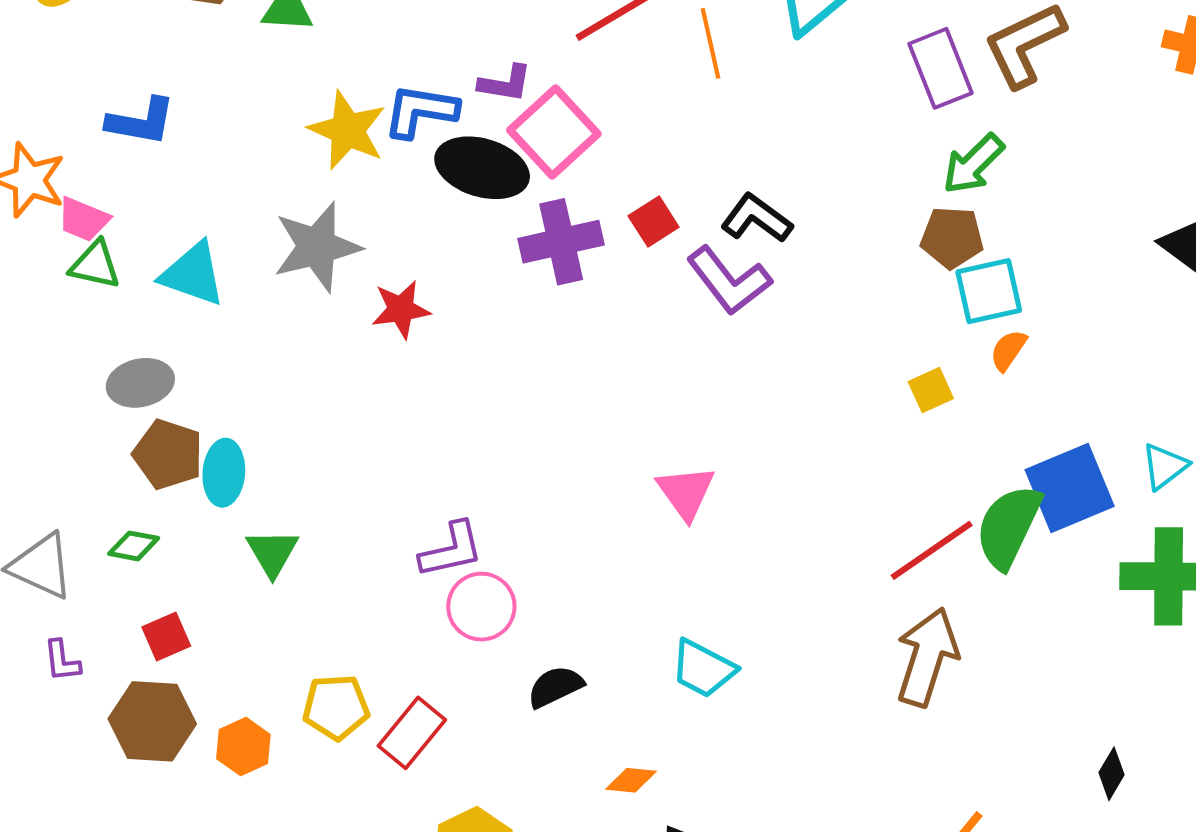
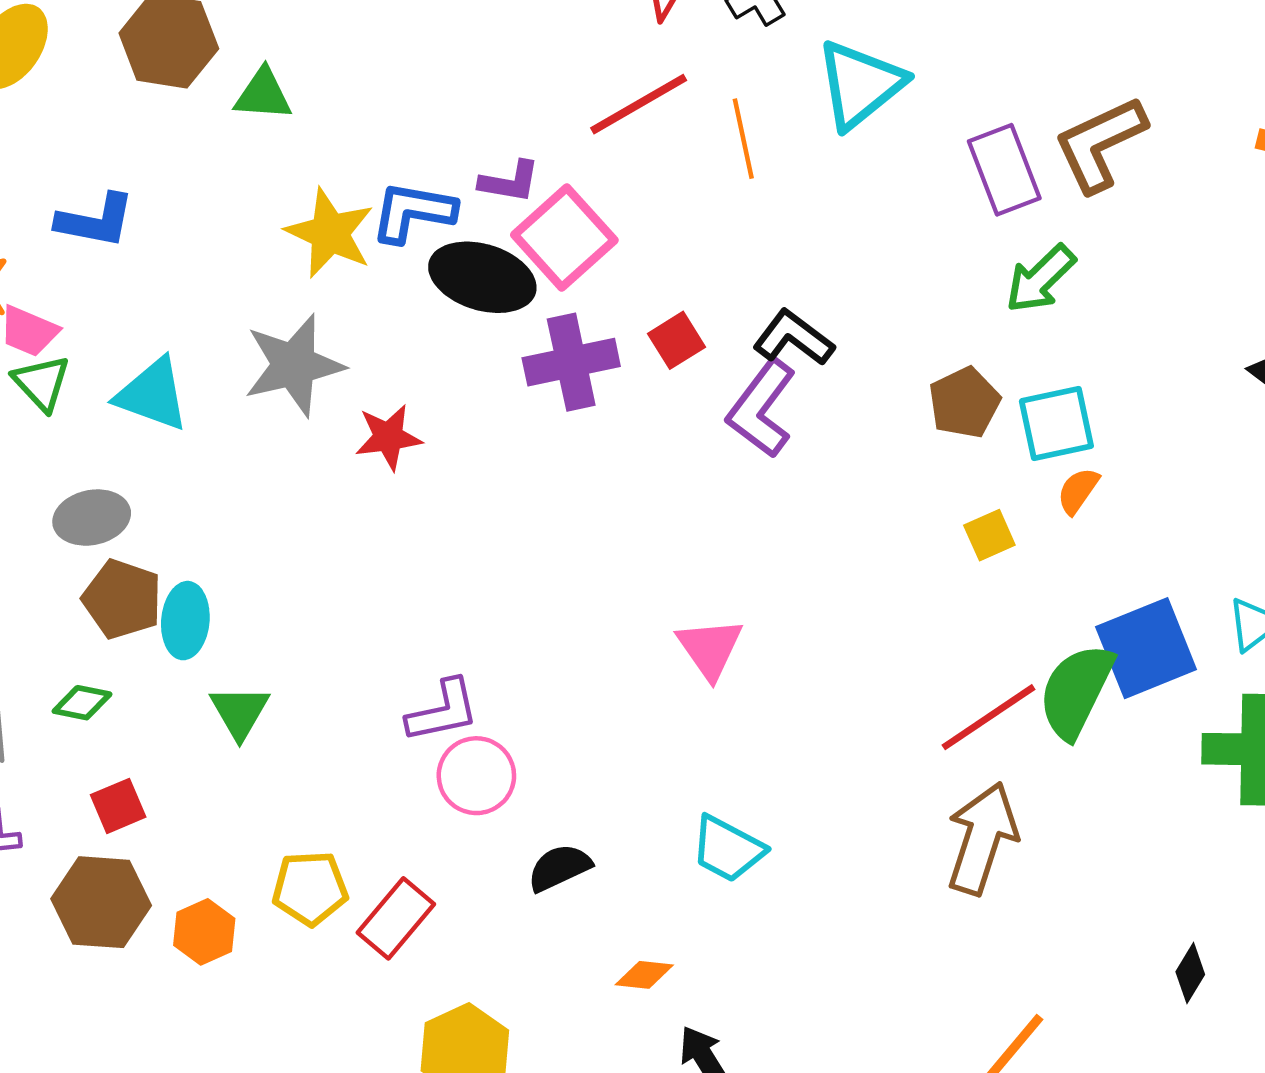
brown pentagon: (952, 237) -> (964, 403), moved, turned -30
green triangle: (95, 265) -> (42, 383), turned 34
purple L-shape: (729, 281) -> (761, 408), turned 74

